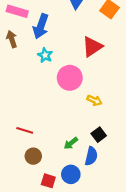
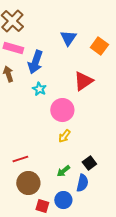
yellow arrow: (94, 100) -> (64, 136), moved, turned 104
red line: (25, 130) -> (20, 159), turned -35
brown circle: (33, 156) -> (28, 183), size x1.5

